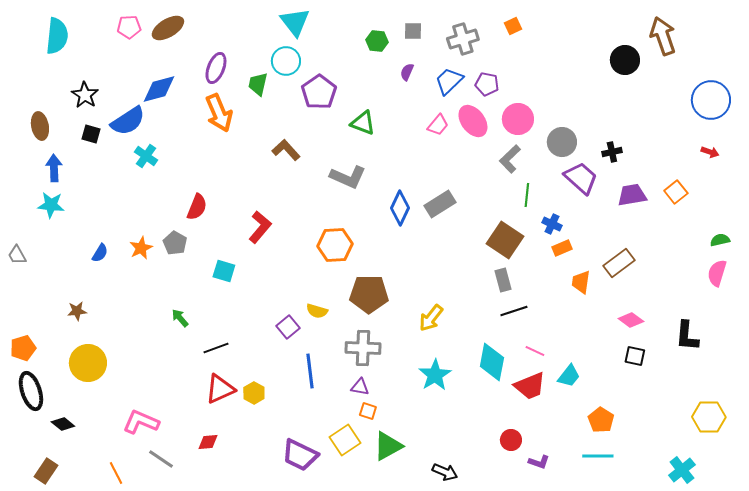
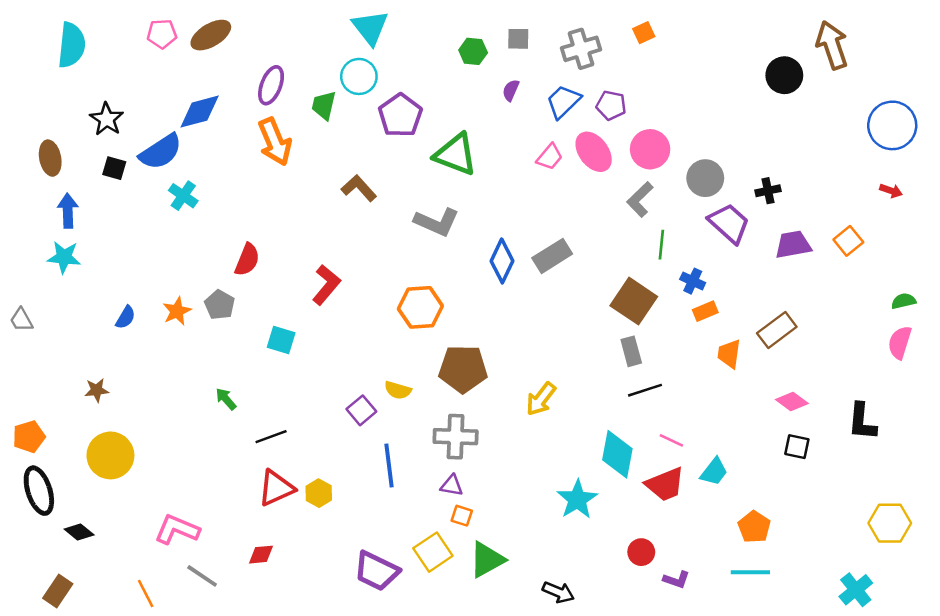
green triangle: (363, 123) -> (456, 154), size x1.4
cyan star: (435, 375) -> (577, 499), moved

